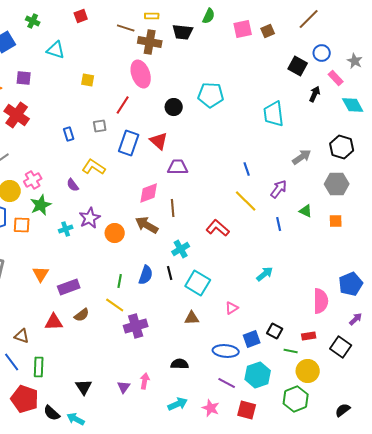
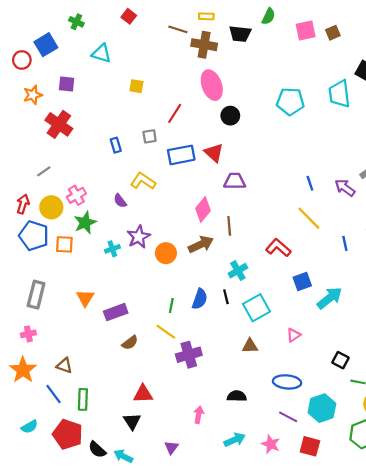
red square: (81, 16) -> (129, 16), turned -32
pink ellipse: (141, 74) -> (212, 85), moved
cyan pentagon: (211, 95) -> (290, 101), moved
cyan trapezoid: (274, 114) -> (339, 94), moved
blue rectangle: (129, 143) -> (181, 155), turned 60
purple arrow: (279, 189) -> (345, 188), moved, turned -90
pink diamond: (149, 193) -> (203, 209), turned -30
brown arrow: (147, 225) -> (201, 244), turned 125
cyan arrow: (265, 274) -> (330, 298), size x1.4
cyan square: (198, 283) -> (256, 308), turned 30
red triangle: (54, 322) -> (143, 394), moved
blue square: (252, 339) -> (302, 282), moved
purple triangle: (124, 387) -> (171, 447), moved

